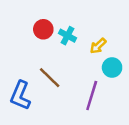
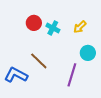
yellow arrow: (98, 46) -> (80, 27), moved
blue L-shape: (20, 96) -> (16, 75), turned 95

